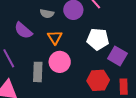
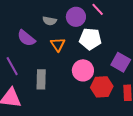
white pentagon: (98, 39) -> (90, 39), moved
pink circle: (60, 62) -> (83, 70), moved

